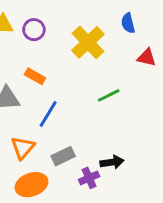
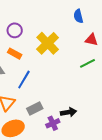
purple circle: (34, 30) -> (15, 30), moved
yellow cross: (88, 42) -> (48, 43), moved
green line: (109, 95) -> (87, 63), moved

